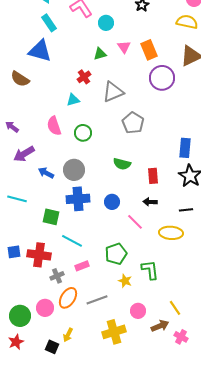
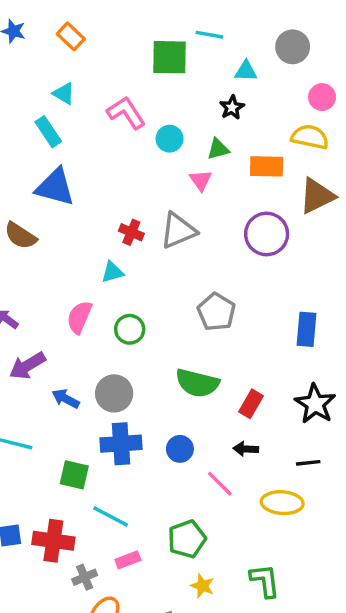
cyan rectangle: (49, 23) -> (48, 132), moved
orange rectangle: (149, 50) -> (267, 166), moved, turned -66
green triangle: (100, 54) -> (218, 149), moved
red cross: (84, 77) -> (131, 232), turned -32
gray triangle: (113, 92) -> (178, 231), moved
pink semicircle: (54, 126) -> (79, 317), turned 42
blue rectangle: (185, 148) -> (306, 329), moved
green semicircle: (122, 164) -> (197, 383), size x1.4
red rectangle: (153, 176) -> (251, 404), turned 35
green L-shape: (150, 270) -> (265, 581), moved

